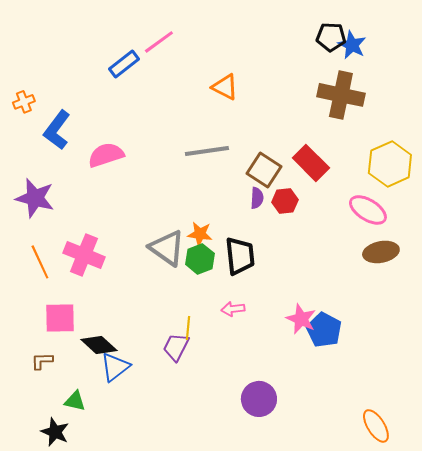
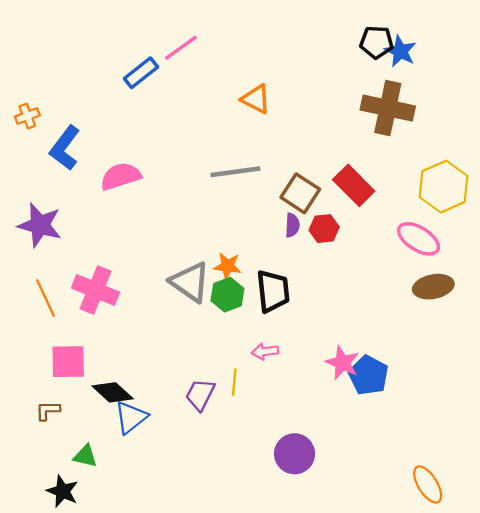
yellow line: (188, 328) -> (234, 382), moved

